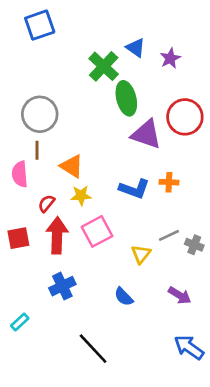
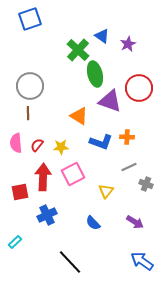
orange triangle: (72, 166) -> (79, 116), moved
pink semicircle: (20, 174) -> (16, 143), moved
red semicircle: (46, 203) -> (37, 145), moved
gray line: (169, 235) -> (129, 167), moved
red square: (18, 238) -> (20, 192), moved

